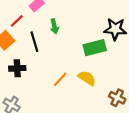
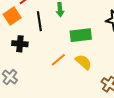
green rectangle: (95, 48) -> (81, 35), moved

